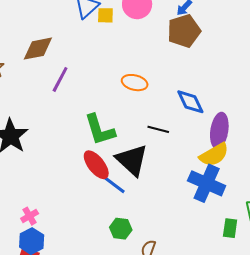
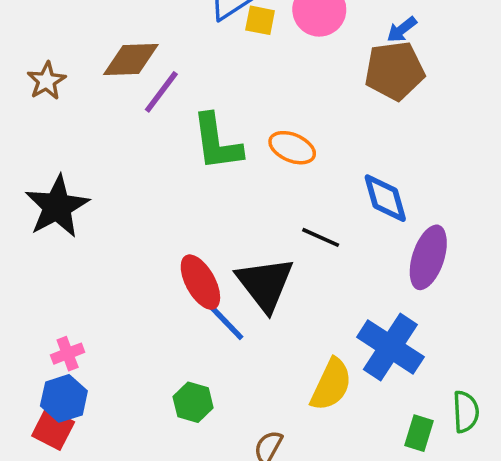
purple line: (60, 79) -> (161, 92), moved
green L-shape: (100, 130) -> (217, 142), moved
yellow semicircle: (214, 155) -> (331, 385), moved, turned -44
green hexagon: (121, 229) -> (193, 402), moved

